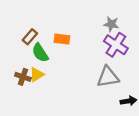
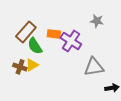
brown rectangle: (30, 37) -> (26, 32), size x1.5
purple cross: (116, 45) -> (71, 41), moved

